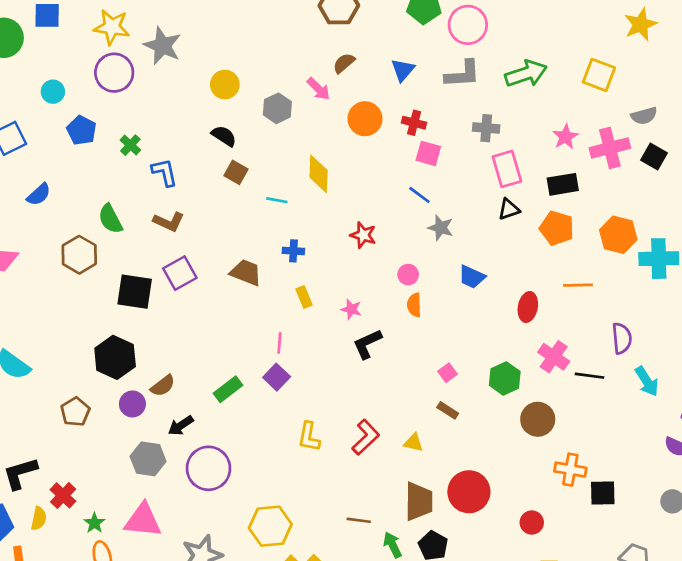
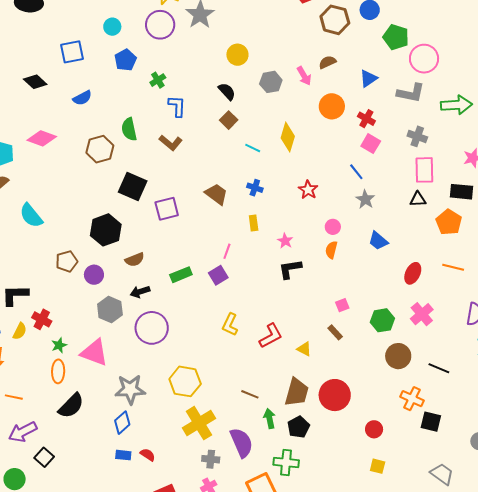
purple square: (180, 273) -> (167, 209), moved
black line: (590, 376) -> (439, 368), moved
purple circle: (132, 404) -> (94, 275), moved
red cross: (63, 495) -> (42, 319), turned -30

